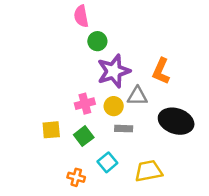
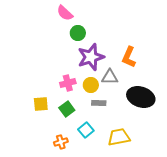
pink semicircle: (81, 16) -> (65, 13), turned -36
orange cross: (76, 177) -> (61, 142), turned -32

